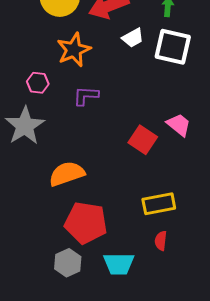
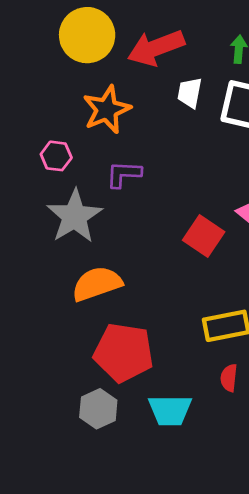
white trapezoid: (133, 38) -> (190, 93), turned 130
gray star: (25, 126) -> (74, 216), moved

